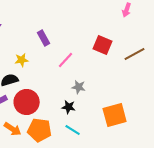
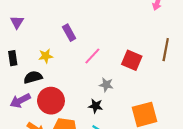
red square: (103, 45) -> (132, 60), moved
brown line: (135, 54) -> (166, 50), turned -50

